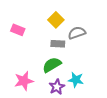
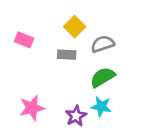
gray rectangle: (58, 44) -> (67, 55), moved
green semicircle: (52, 65) -> (103, 77), moved

